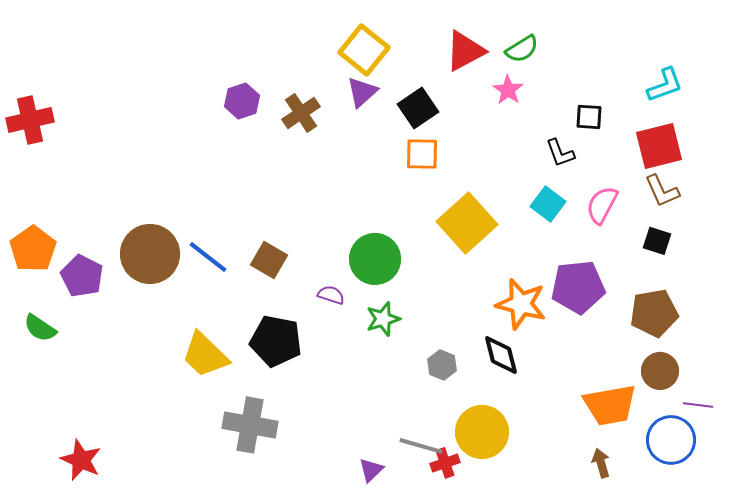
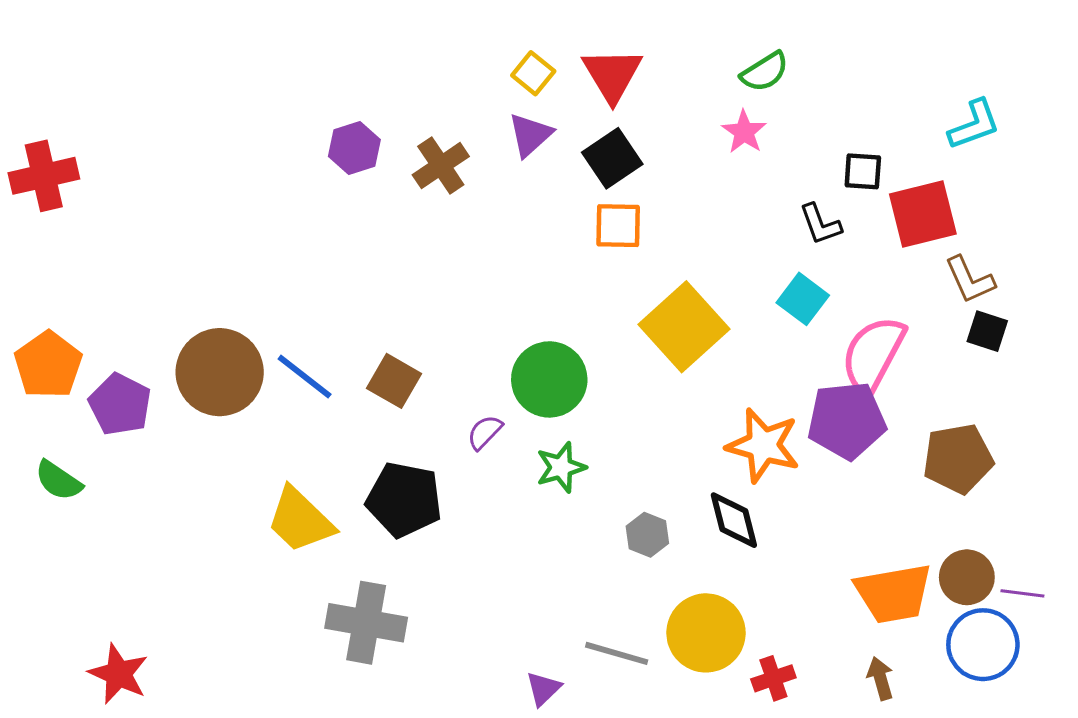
yellow square: (364, 50) -> (533, 73), size x0.6
red triangle: (465, 51) -> (612, 75), moved, turned -33
red square: (659, 146) -> (923, 214), moved
pink semicircle: (602, 205) -> (873, 355), moved, size x1.4
black square: (657, 241) -> (987, 331), moved
purple semicircle: (331, 295) -> (485, 432), turned -64
brown circle: (660, 371) -> (967, 577), moved
red cross: (445, 463) -> (773, 678), moved

